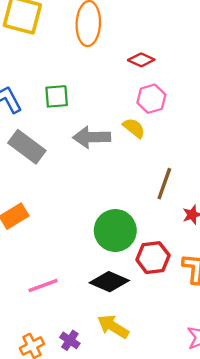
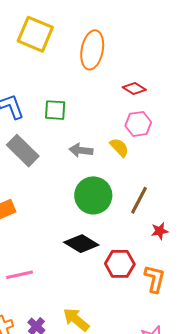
gray arrow: (92, 137) -> (81, 150), size x0.7
green circle: (115, 231) -> (93, 195), moved
black diamond: (109, 282) -> (81, 244), moved

